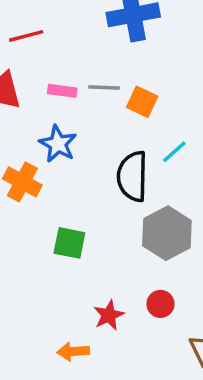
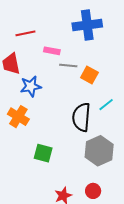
pink rectangle: (62, 91) -> (52, 51), moved
blue star: (58, 144) -> (31, 86), moved, turned 30

